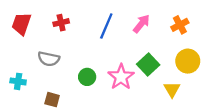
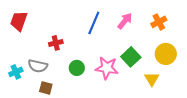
red cross: (61, 23) -> (56, 43), moved
gray semicircle: (49, 59) -> (38, 66), moved
pink star: (121, 77) -> (107, 68), turned -30
cyan cross: (18, 81) -> (16, 72), turned -32

